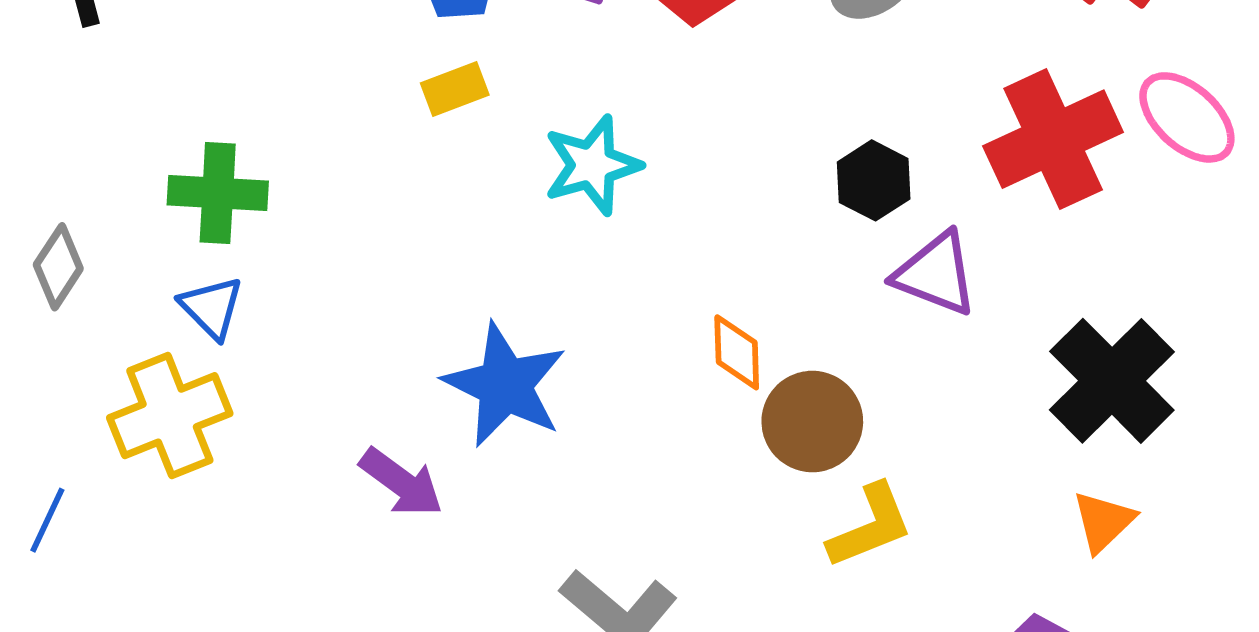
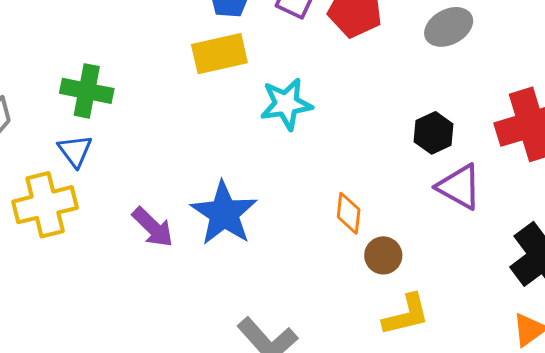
yellow rectangle: (455, 89) -> (219, 54), size x1.6
brown circle: (812, 422) -> (383, 255), size x0.7
purple arrow: (401, 482) -> (153, 227), moved

